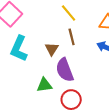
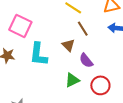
purple semicircle: (65, 70) -> (86, 60), size x0.7

